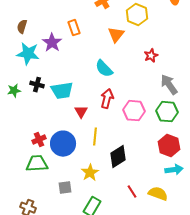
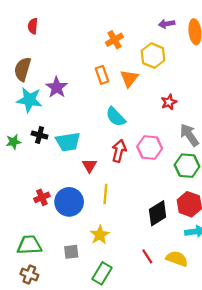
brown semicircle: (22, 27) -> (23, 69), size x1.5
orange rectangle: (74, 28) -> (102, 75), moved
pink hexagon: (134, 111) -> (150, 147), moved
black diamond: (118, 157) -> (158, 213), moved
green trapezoid: (37, 164) -> (29, 245), moved

